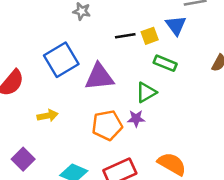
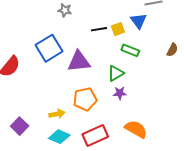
yellow arrow: (48, 116) -> (57, 114), moved
purple star: (136, 118) -> (120, 93), moved

